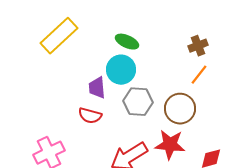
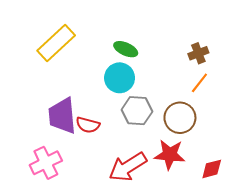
purple trapezoid: (97, 88) -> (62, 116), moved, size x1.6

